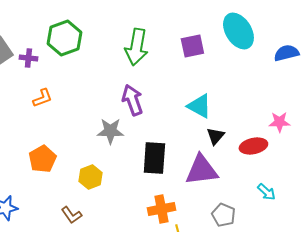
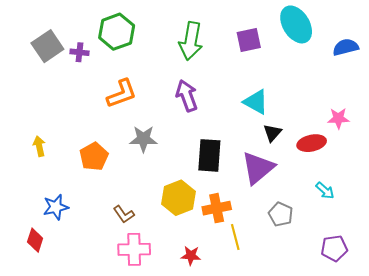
orange L-shape: (42, 98) -> (122, 94), moved, size x1.5
gray star: (110, 131) -> (143, 139), moved
purple triangle: (201, 170) -> (258, 168), turned -33
yellow hexagon: (90, 177) -> (178, 198), moved, size x1.4

